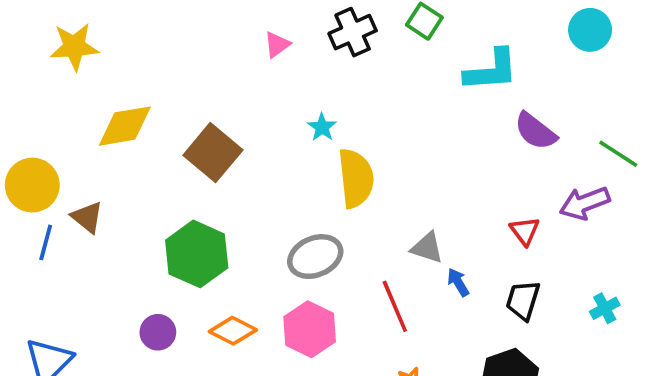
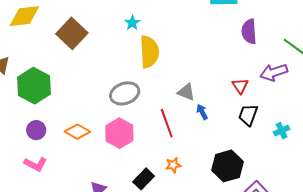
purple semicircle: (535, 131) -> (249, 32), turned 45
green hexagon: (197, 254) -> (34, 86), moved
black trapezoid: (523, 300) -> (248, 115), moved

